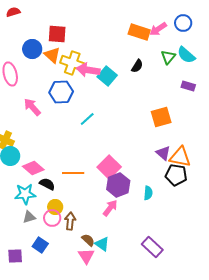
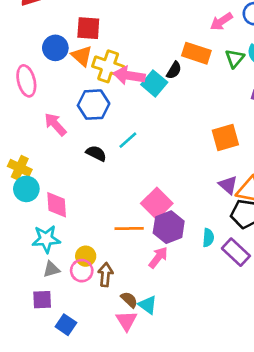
orange rectangle: (139, 32) -> (196, 53), moved
black semicircle: (137, 66) -> (174, 70), moved
pink diamond: (33, 168) -> (57, 205), turned 45
orange line: (73, 173) -> (129, 228), moved
black semicircle: (47, 184) -> (96, 153), moved
blue square: (40, 245) -> (66, 325), moved
purple rectangle: (152, 247) -> (236, 252), moved
purple square: (15, 256) -> (42, 300), moved

